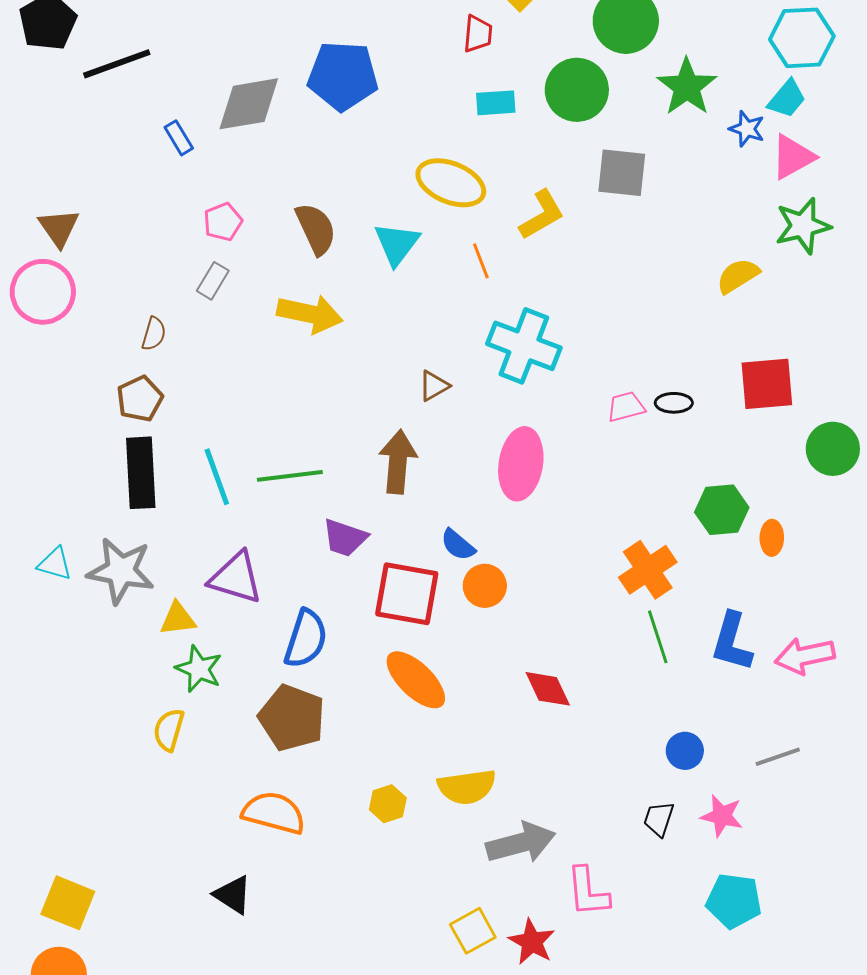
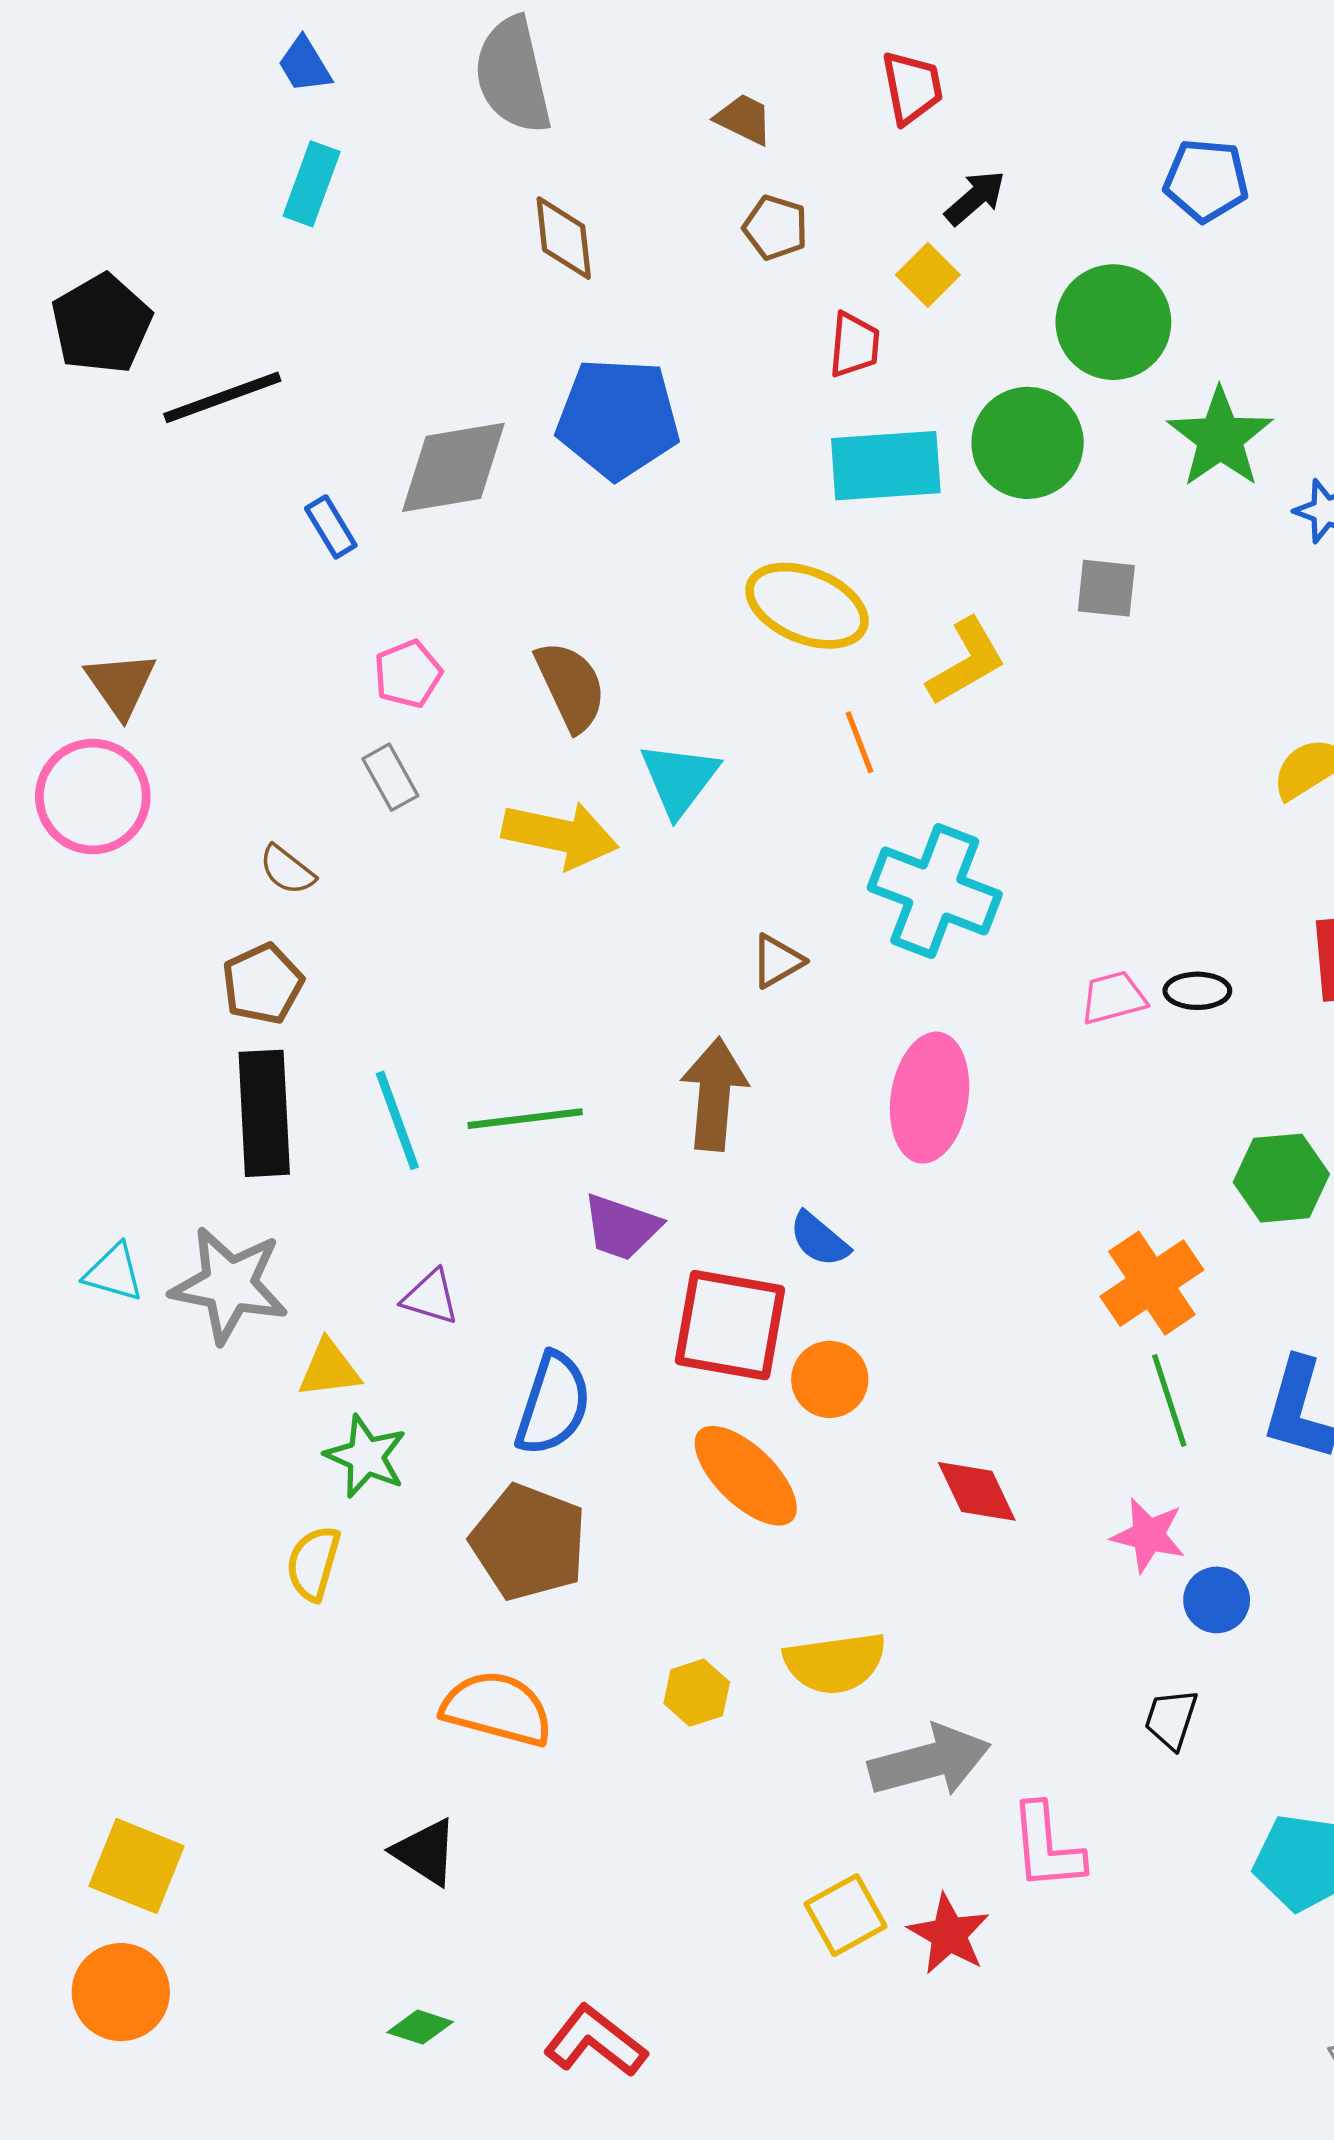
cyan rectangle: (496, 103) -> (886, 466), size x1.6
gray square: (622, 173) -> (1106, 588), size x0.7
cyan triangle: (397, 244) -> (679, 779), moved
gray rectangle: (213, 281) -> (390, 777), turned -60
brown semicircle: (154, 334) -> (287, 870), turned 112
purple triangle: (236, 578) -> (431, 1297), size x0.6
orange circle: (485, 586) -> (830, 1379), moved
pink star: (722, 816) -> (1148, 1535), moved

